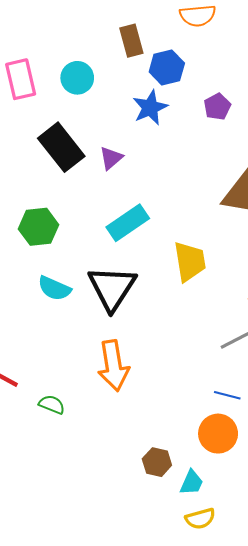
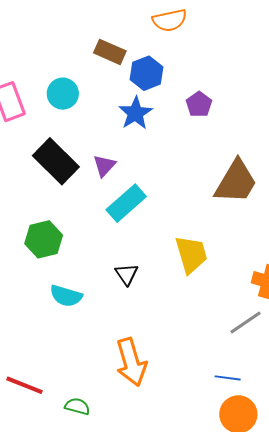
brown rectangle: (131, 41) -> (110, 52), turned -44
cyan rectangle: (128, 223) -> (126, 203), moved
black triangle: (112, 288) -> (127, 274), moved, size x0.5
blue line: (227, 395) -> (228, 378), moved

